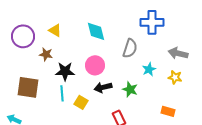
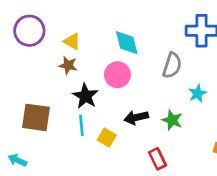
purple circle: (23, 36) -> (29, 31), moved
brown star: (46, 54) -> (68, 65), moved
pink circle: (95, 65) -> (117, 75), moved
black star: (65, 71) -> (85, 96), turned 30

